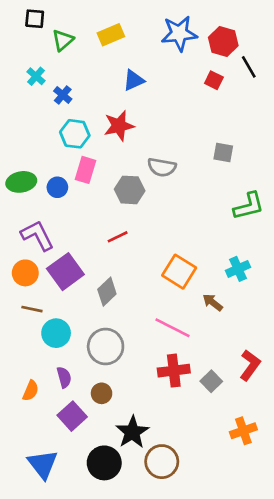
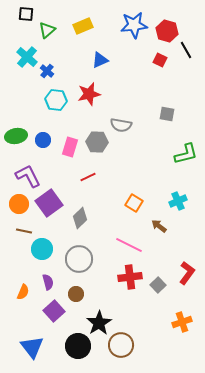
cyan cross: (36, 76) -> (27, 57), size x1.5
pink rectangle: (85, 170) -> (70, 147), moved
orange square: (179, 272) -> (134, 203), size x0.7

